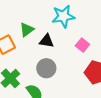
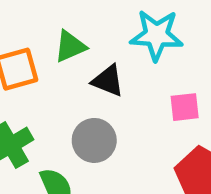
pink square: (82, 45) -> (185, 107), turned 32

